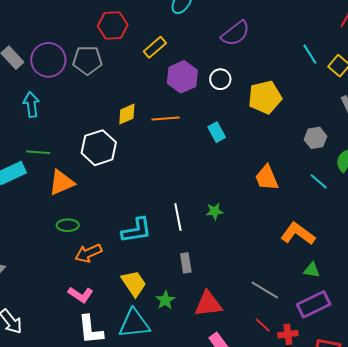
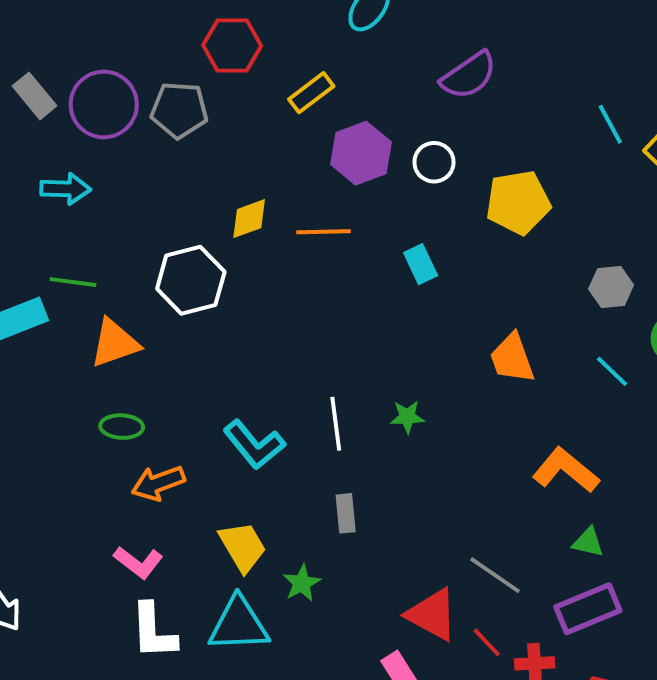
cyan arrow: (31, 105) -> (66, 189), turned 95
cyan L-shape: (137, 230) -> (254, 445), turned 56
red triangle: (208, 304) -> (432, 615), moved, turned 32

